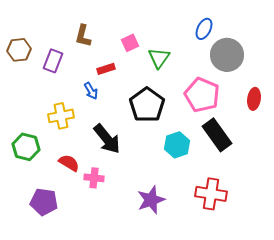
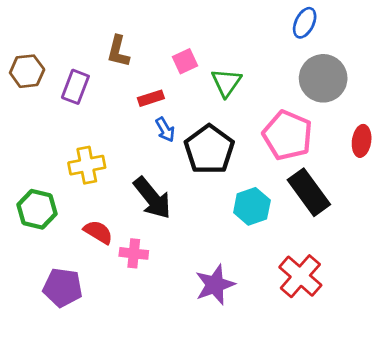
blue ellipse: (204, 29) -> (305, 23), moved
blue arrow: (91, 91) -> (165, 130), moved
red cross: (211, 194) -> (300, 276), turned 32

